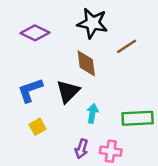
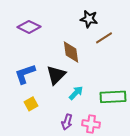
black star: (92, 23) -> (89, 19), moved, size x0.7
cyan arrow: (92, 113) -> (76, 93), turned 35

